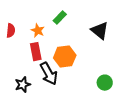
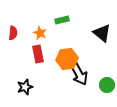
green rectangle: (60, 18) -> (62, 20), turned 32
black arrow: (49, 74) -> (79, 74), moved

